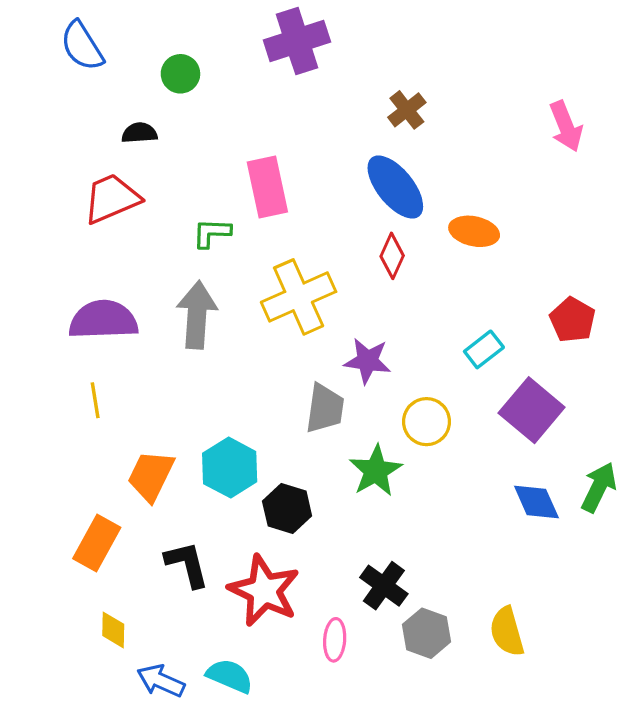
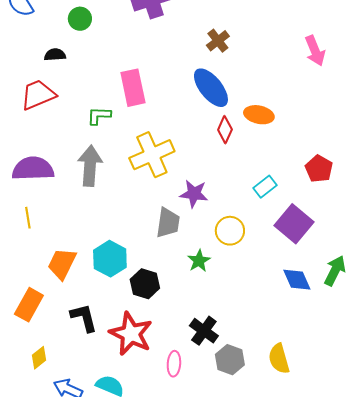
red diamond: (392, 256) -> (225, 130), moved
green star: (376, 471) -> (199, 261), size x0.7
yellow diamond: (113, 630) -> (39, 358), turned 50

